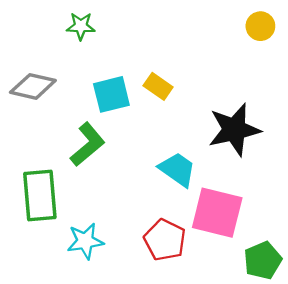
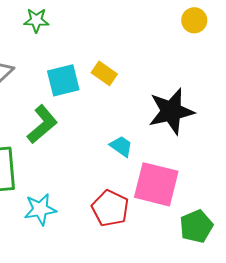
cyan trapezoid: (177, 169) -> (121, 146), size x0.7

